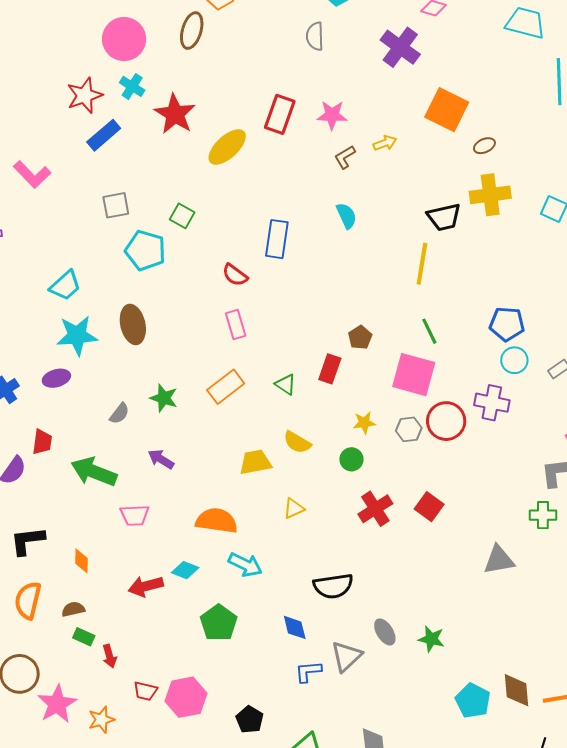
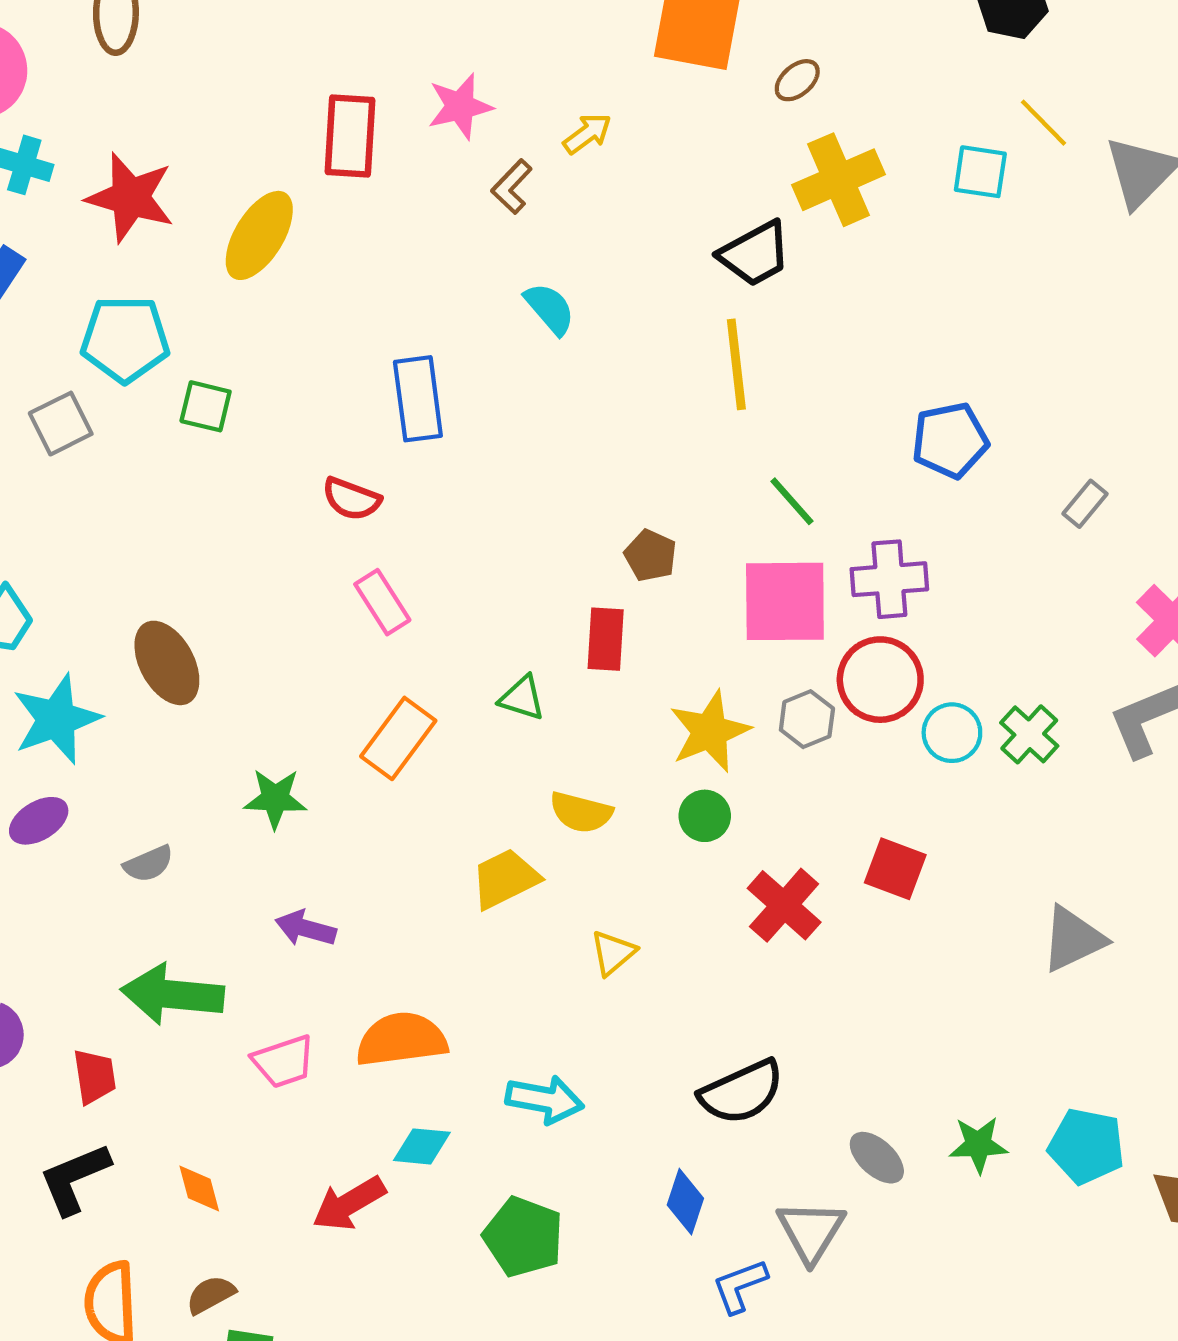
cyan pentagon: (145, 250) -> (125, 339), moved
cyan circle: (514, 360) -> (952, 733), moved
purple cross: (492, 403) -> (889, 579), moved
gray semicircle: (119, 413) -> (149, 864), moved, turned 45
yellow star: (364, 423) -> (710, 731), size x1.6
red trapezoid: (42, 442) -> (94, 1077), moved
green cross: (543, 515) -> (1029, 734), moved, turned -32
orange semicircle: (217, 521) -> (401, 1039), moved
blue diamond: (295, 627) -> (685, 1202), turned 48
cyan pentagon: (473, 701) -> (1086, 1146), moved

